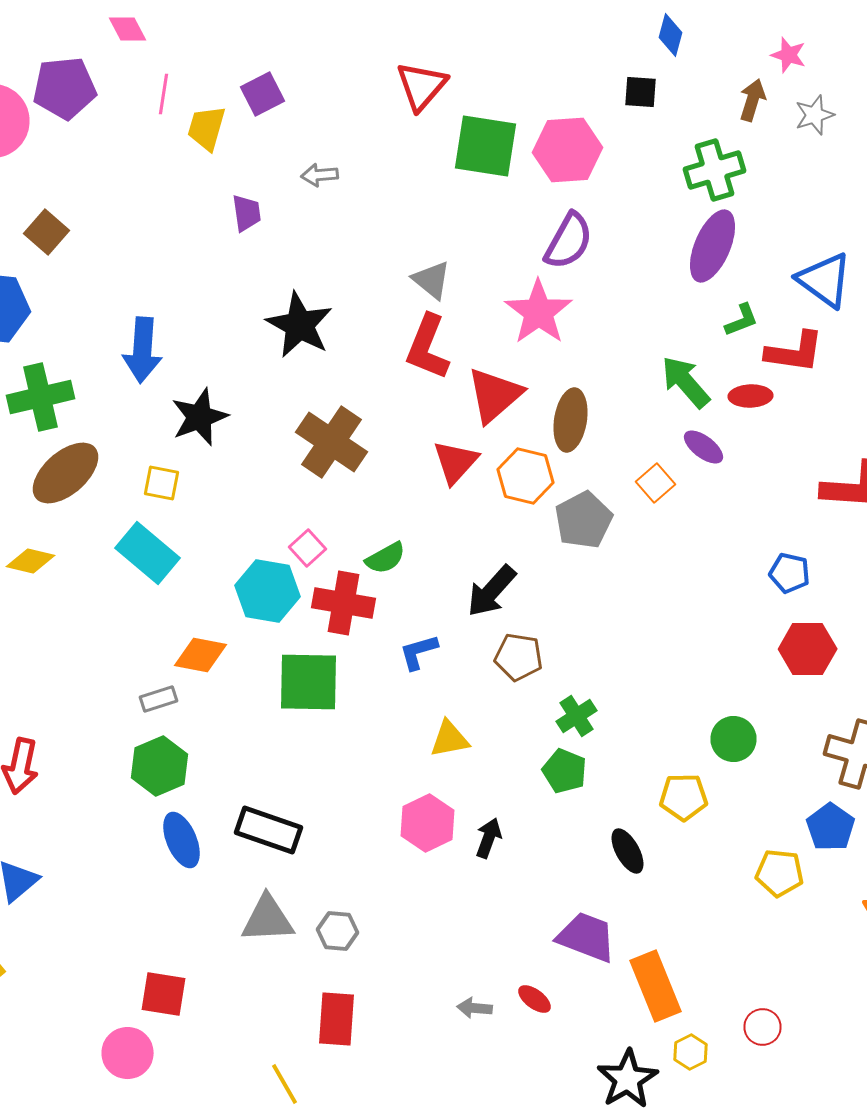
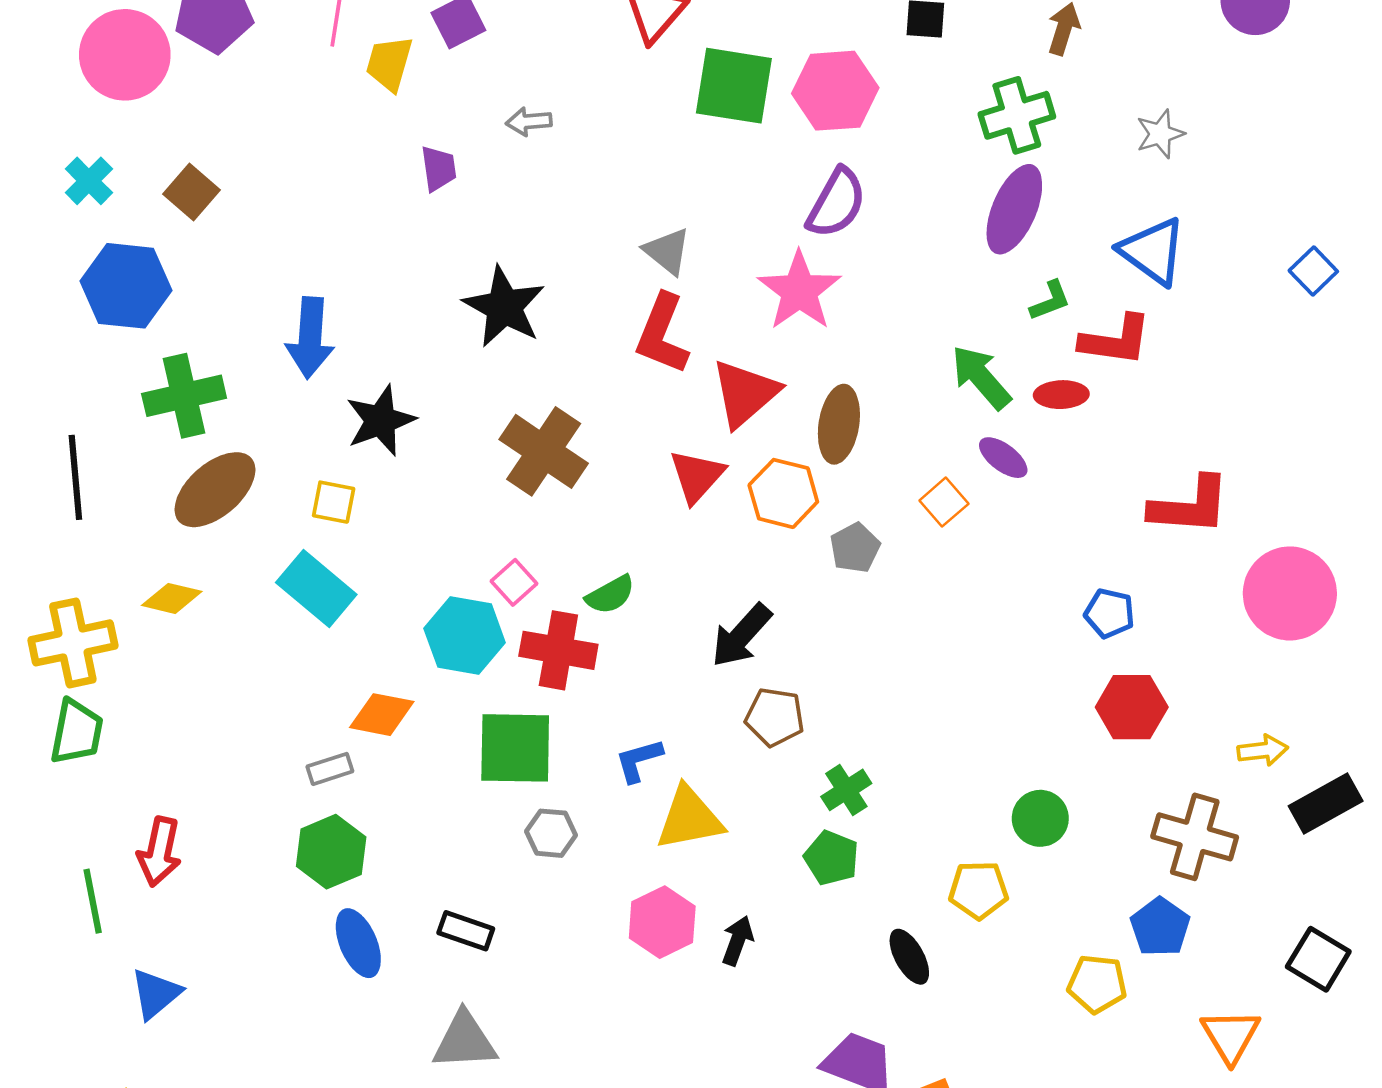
gray star: (814, 115) -> (1160, 134), moved
gray pentagon: (584, 520) -> (855, 548), size x0.7
blue L-shape: (418, 652) -> (639, 760), moved
yellow triangle: (450, 739) -> (689, 818), size x1.4
black rectangle: (268, 830) -> (466, 931), size x0.7
gray hexagon: (338, 931) -> (551, 833), moved

